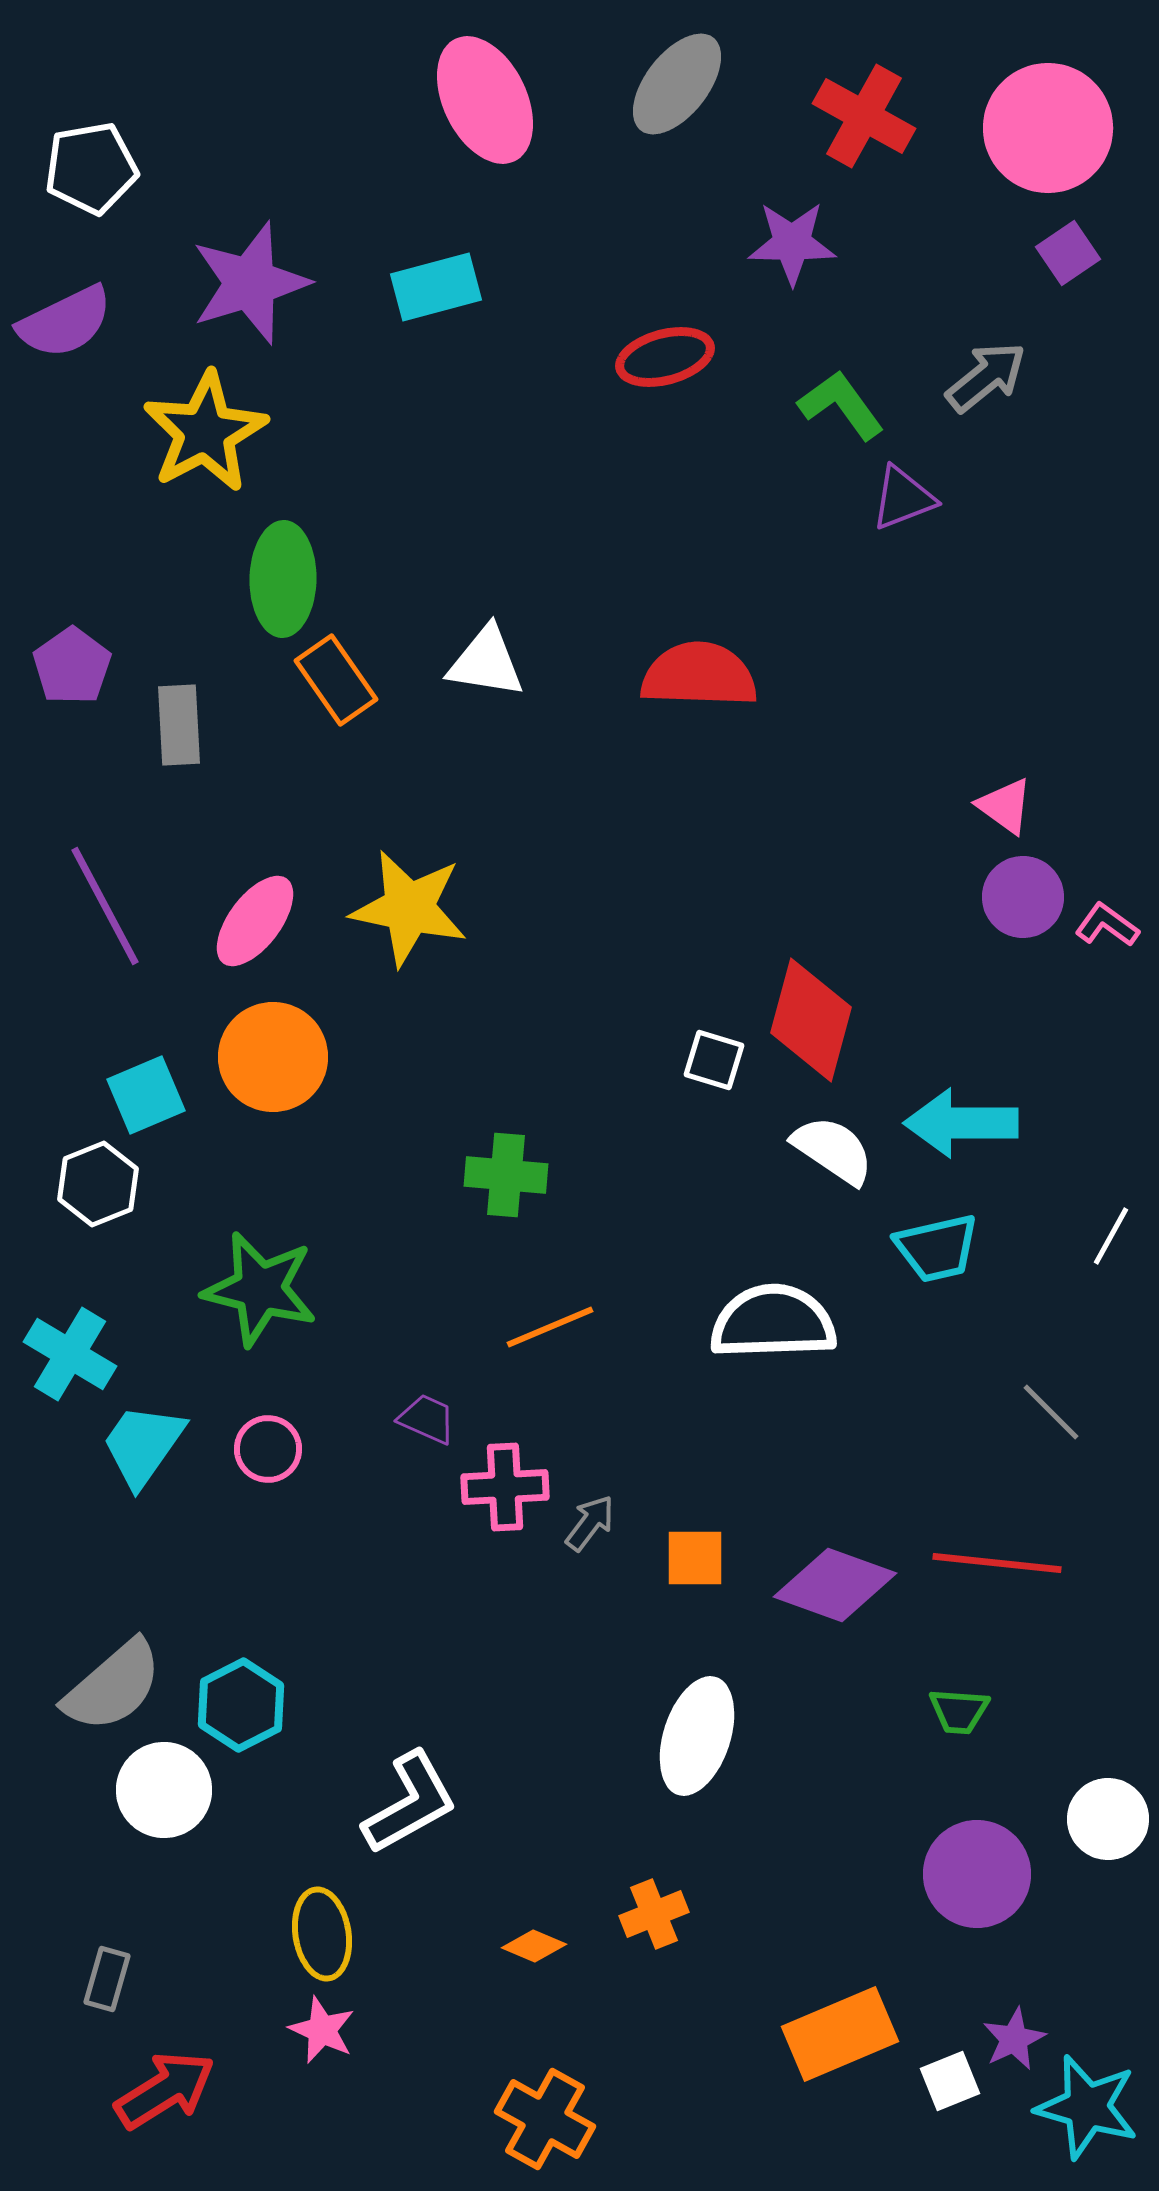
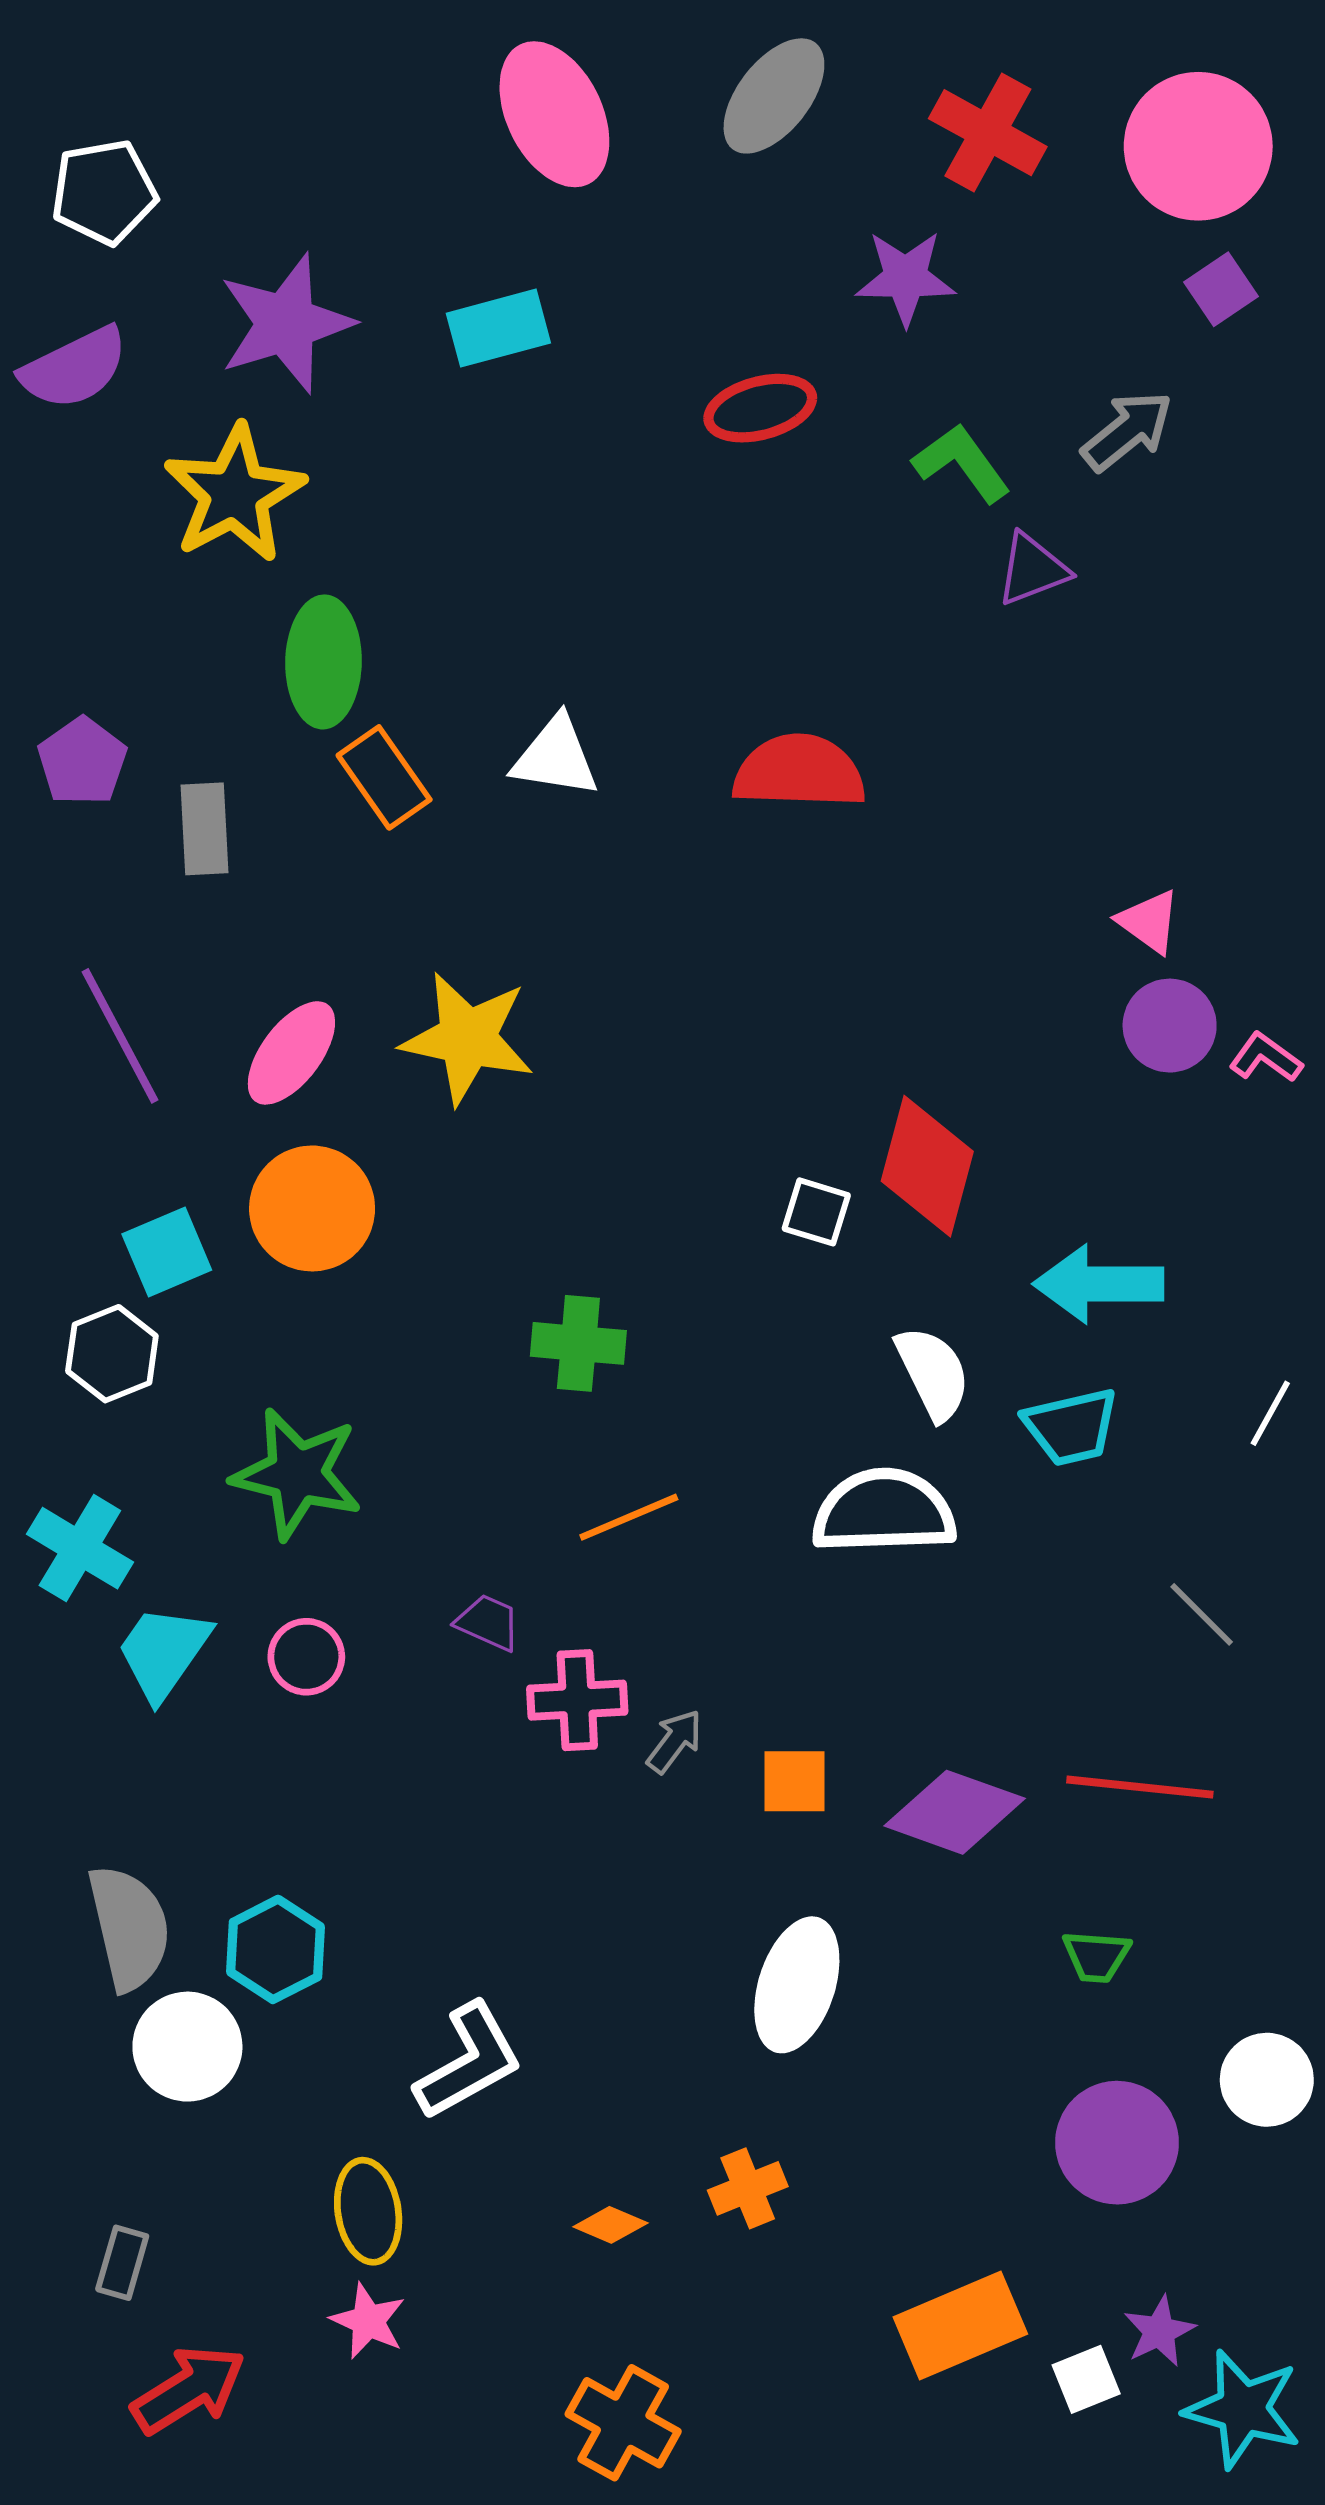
white semicircle: (833, 1150) -> (933, 1373), moved, turned 30
gray semicircle: (113, 1686) -> (129, 1928), turned -62

